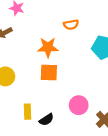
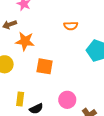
orange star: (48, 47) -> (25, 41), moved

